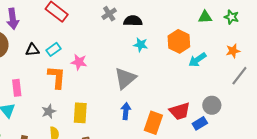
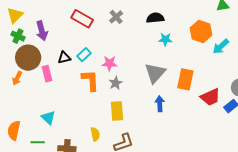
gray cross: (109, 14) -> (116, 17), moved
pink rectangle: (17, 88) -> (47, 74), moved
gray star: (49, 111) -> (116, 83), moved
orange rectangle: (153, 123) -> (185, 79), moved

